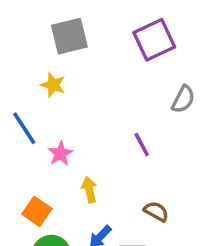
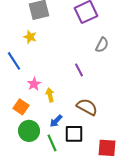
pink star: (60, 154) -> (34, 84), moved
brown semicircle: (156, 211) -> (87, 107), size x1.5

